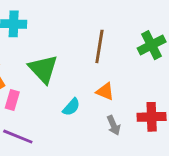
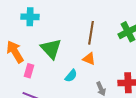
orange triangle: (105, 91) -> (89, 59), moved

